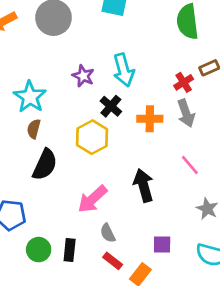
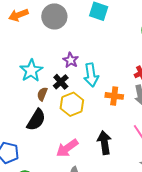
cyan arrow: (124, 70) -> (91, 75), moved
black cross: (111, 106) -> (61, 82), moved
brown semicircle: (34, 129) -> (42, 94), moved

